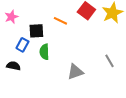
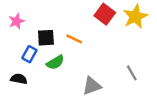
orange line: (60, 21) -> (74, 39), moved
green semicircle: (44, 52) -> (55, 62), turned -119

